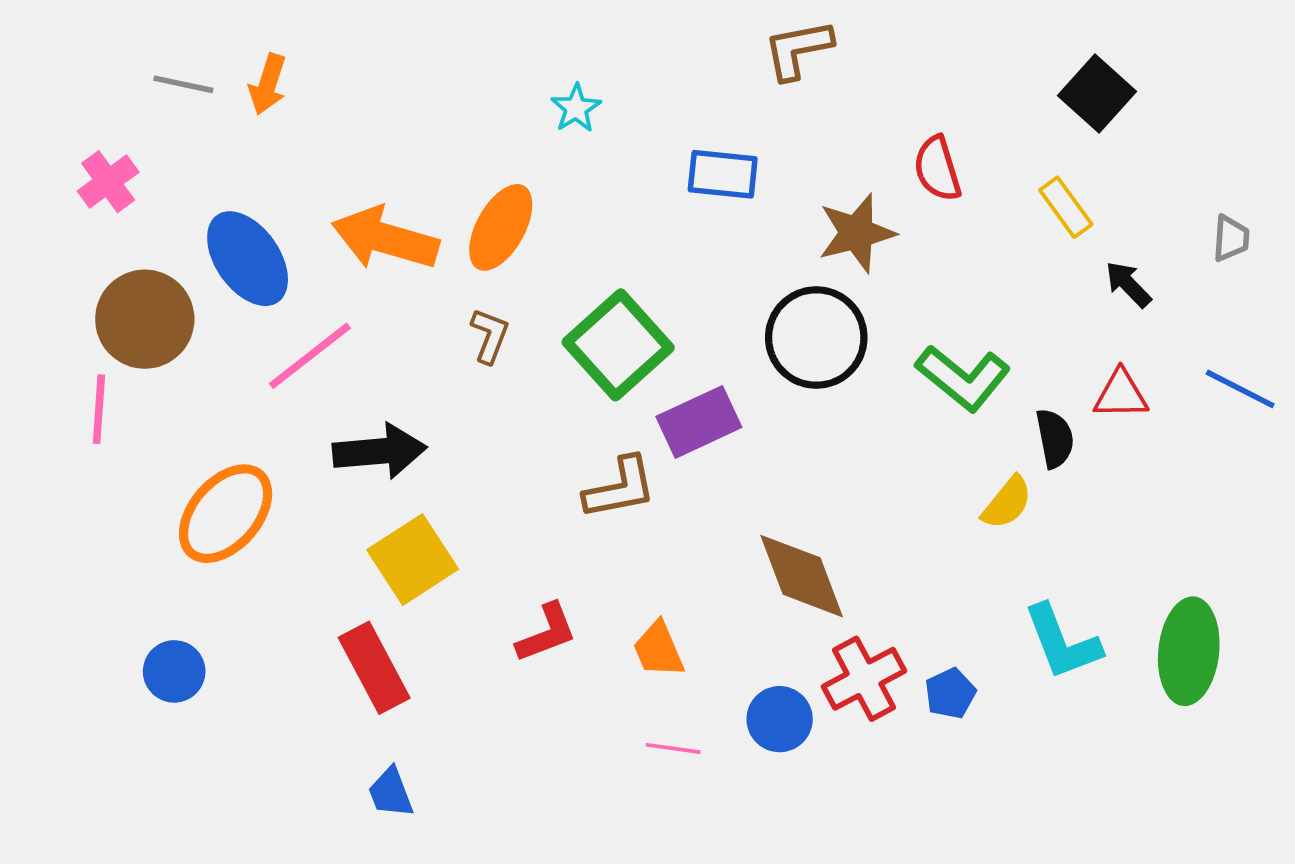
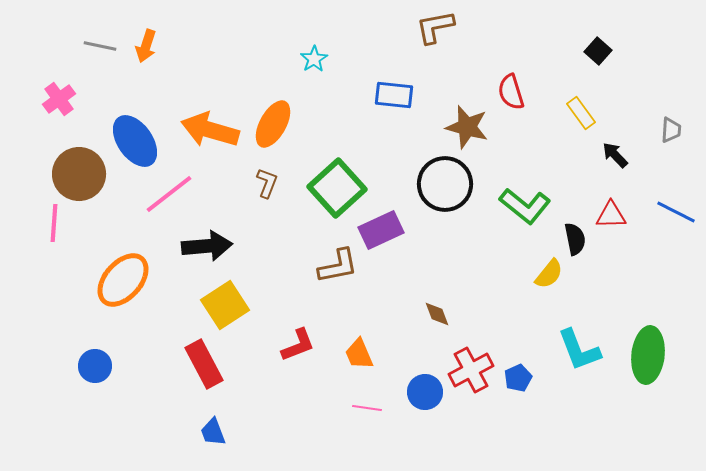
black square: (1097, 93) -> (598, 51), size x0.7
brown star: (857, 233) -> (467, 127), turned 30
brown diamond: (802, 576) -> (437, 314), size x0.5

